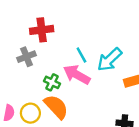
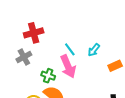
cyan arrow: (110, 60) -> (94, 50), size x0.6
pink arrow: (77, 75) -> (68, 66), turned -135

